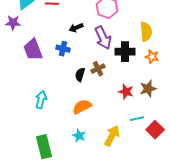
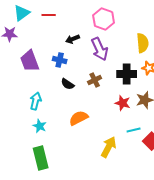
black cross: (125, 52) -> (127, 74), moved
black semicircle: (80, 75) -> (68, 84), moved, turned -72
cyan arrow: (41, 100) -> (36, 101), moved
cyan star: (79, 136) -> (40, 126), moved

